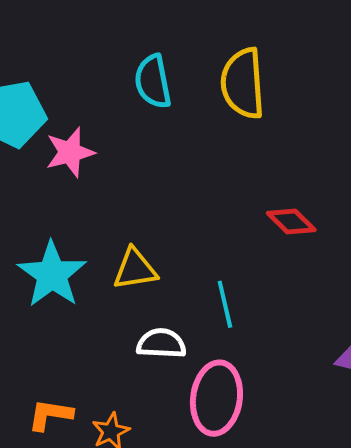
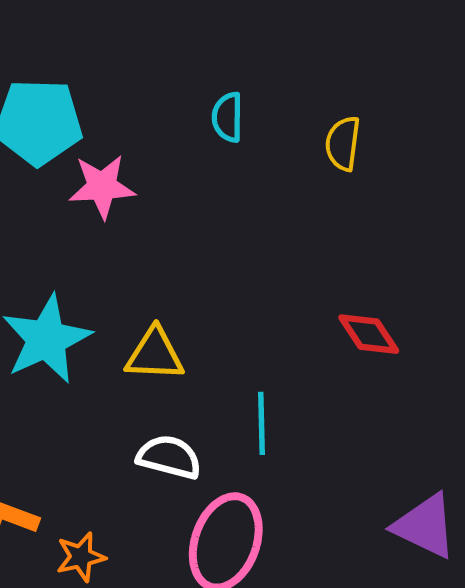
cyan semicircle: (153, 82) -> (228, 117), size x0.7
yellow semicircle: (243, 83) -> (343, 143), size x0.6

